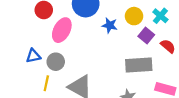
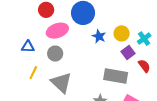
pink ellipse: (62, 30) -> (57, 31), turned 30
gray circle: (56, 62) -> (55, 54), moved

